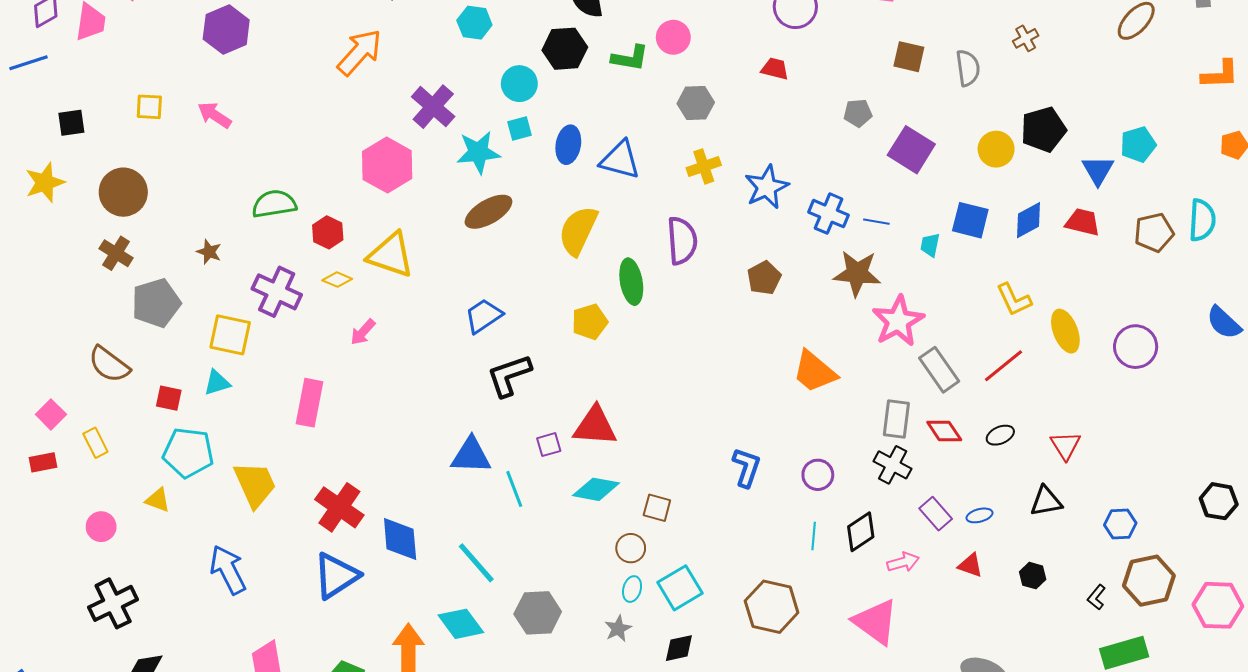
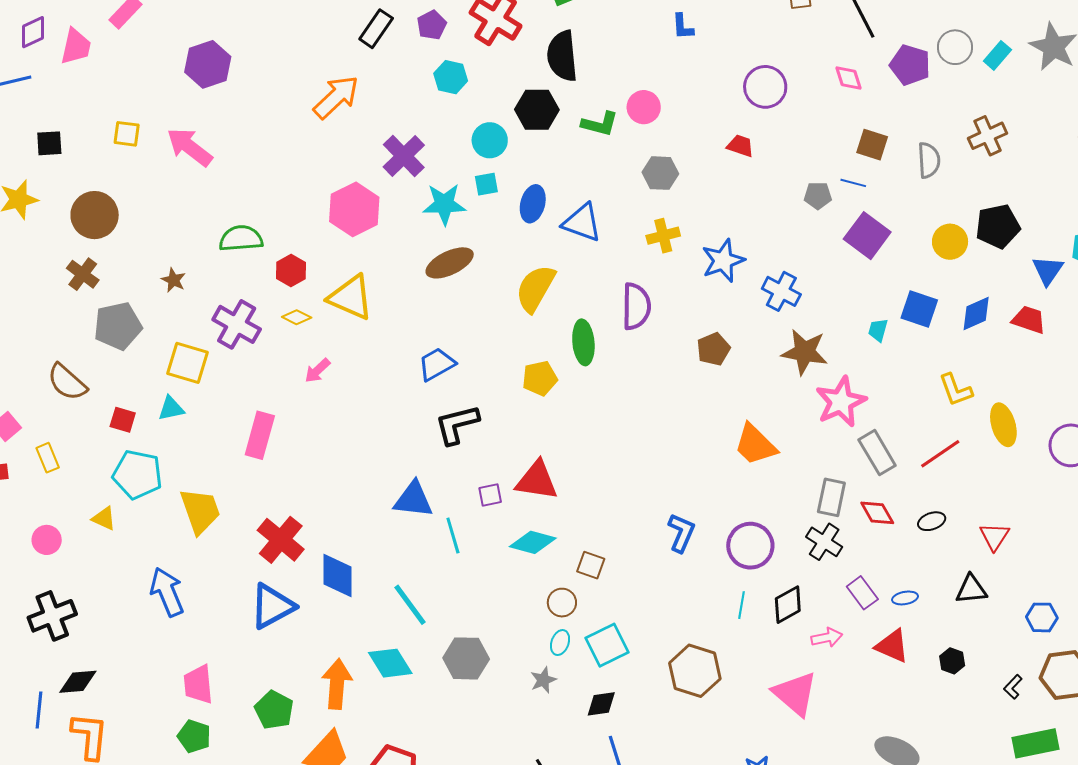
brown cross: (1026, 38) -> (988, 136), size x1.5
pink arrow: (214, 115) -> (190, 147), size x1.4
blue line: (876, 222) -> (853, 183), moved
purple circle: (818, 475) -> (750, 546), size x1.5
red triangle: (970, 565) -> (892, 646), size x1.4

